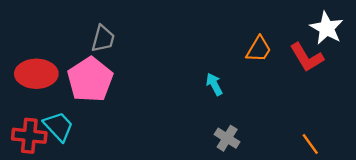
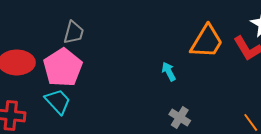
orange trapezoid: (259, 49) -> (207, 41), size x1.5
cyan trapezoid: (59, 126) -> (58, 101), moved

